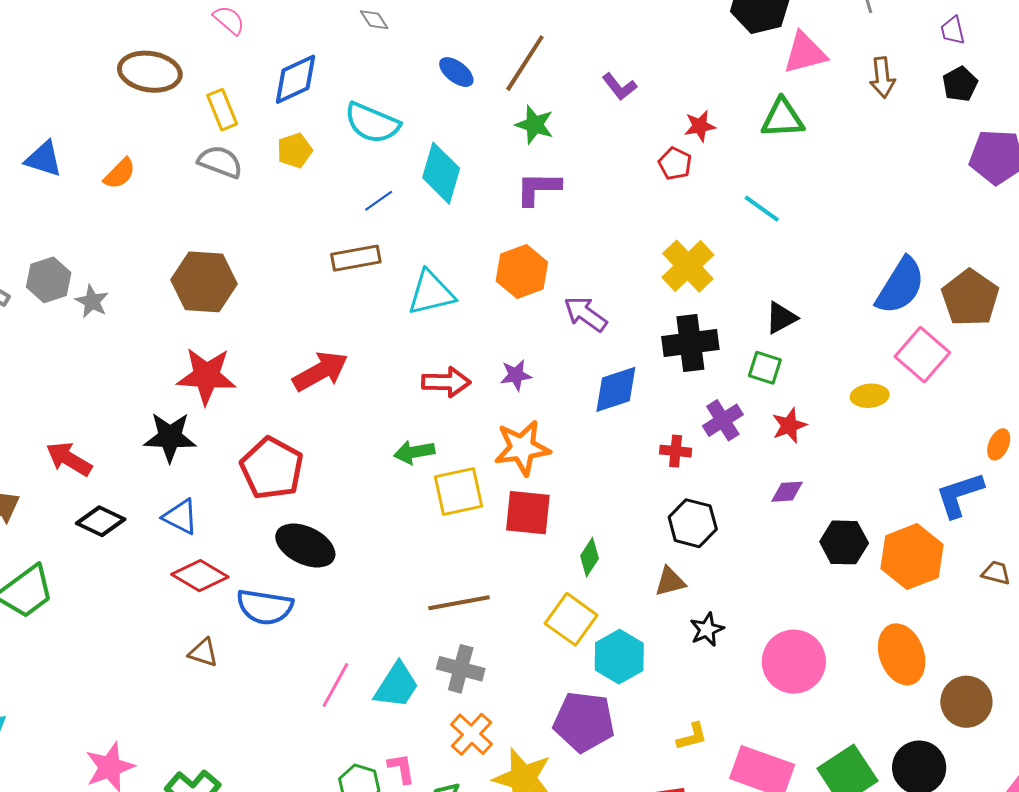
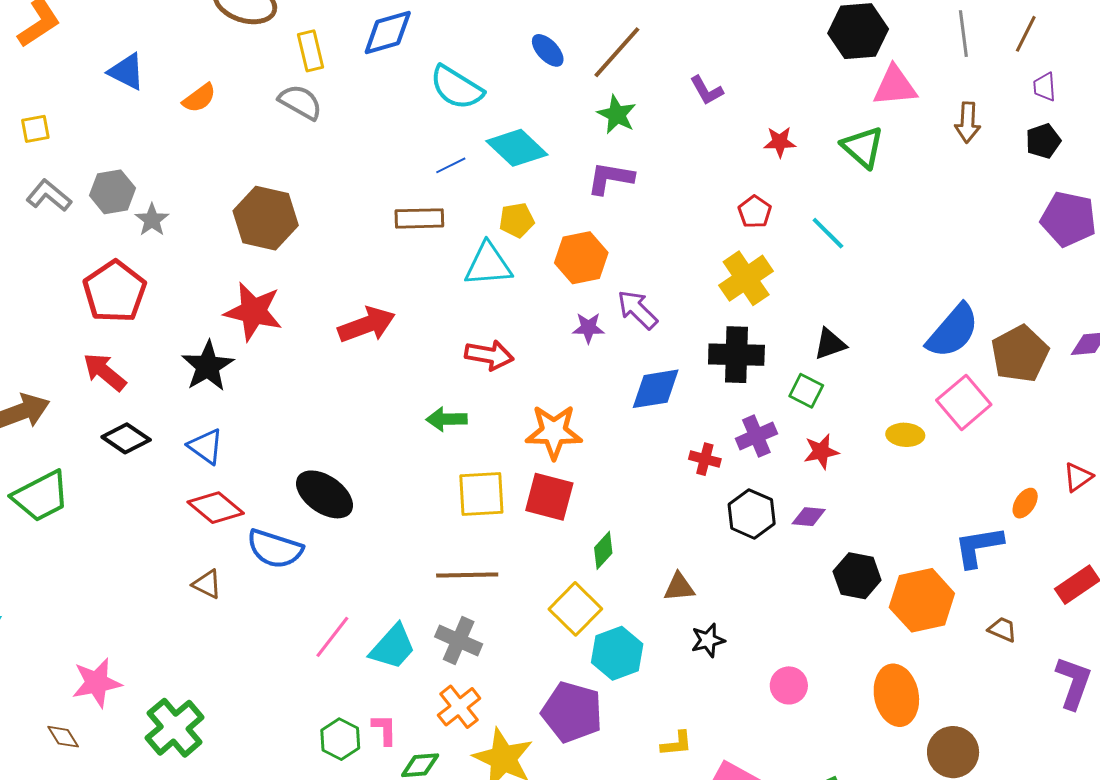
green triangle: (783, 118) -> (863, 147), turned 36
yellow pentagon: (295, 150) -> (517, 220), moved
red pentagon: (675, 164) -> (755, 212), moved
cyan diamond: (441, 173) -> (517, 148), turned -72
purple star: (516, 375) -> (588, 328), moved
black star: (170, 437) -> (208, 366), turned 30
red pentagon: (272, 468) -> (115, 292), moved
yellow square: (459, 492) -> (481, 494), moved
black hexagon: (693, 523) -> (752, 514), moved
pink circle: (794, 662) -> (789, 685), size x0.6

